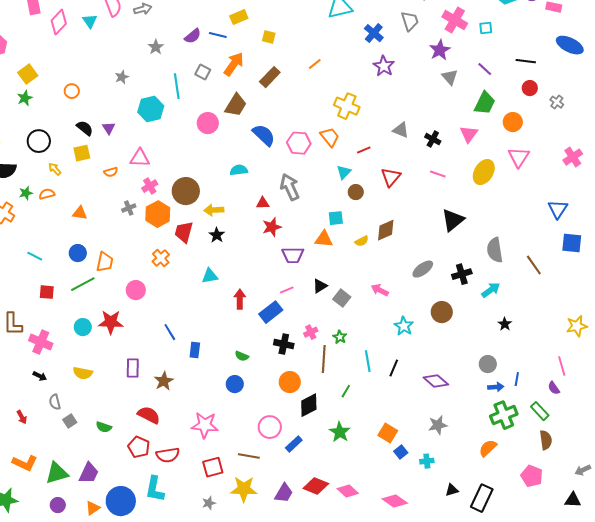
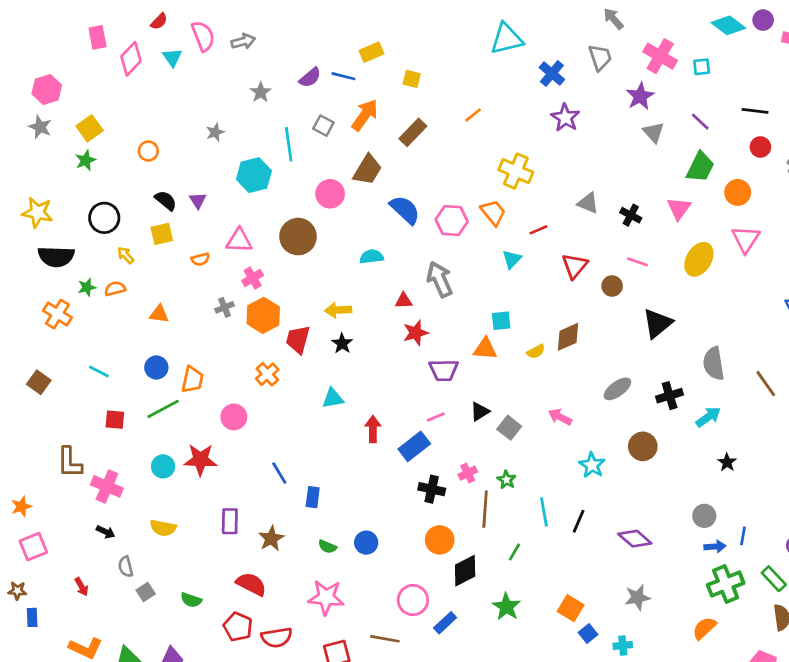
brown circle: (186, 191) -> (298, 237), moved
brown circle: (356, 192) -> (612, 286), moved
green semicircle: (242, 356) -> (327, 547), moved

